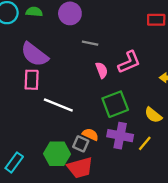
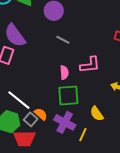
pink semicircle: (102, 70) -> (64, 72), moved
white line: (58, 105) -> (19, 100), moved
yellow line: (145, 143) -> (83, 135), turned -32

